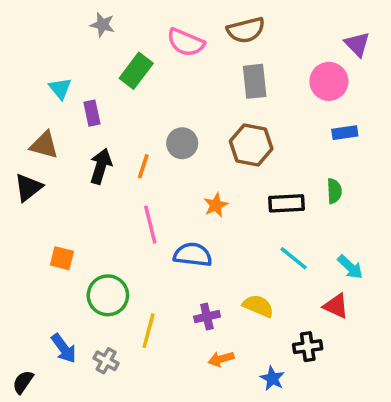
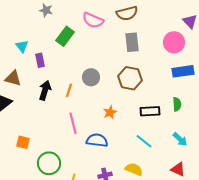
blue rectangle: (345, 133) -> (183, 71), size x1.5
cyan line: (294, 258) -> (144, 141), moved
cyan arrow: (350, 267) -> (180, 139), moved

